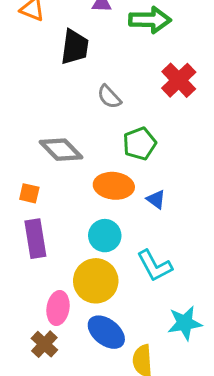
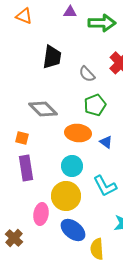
black trapezoid: (75, 47) -> (52, 57), moved
gray semicircle: (109, 97) -> (87, 74), moved
brown cross: (44, 344) -> (14, 238), moved

